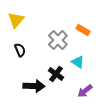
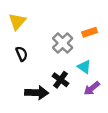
orange rectangle: (83, 30) -> (90, 32), turned -48
purple arrow: (85, 91) -> (92, 88), moved

